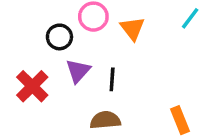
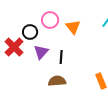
red cross: (32, 86) -> (14, 47), moved

